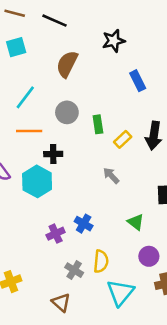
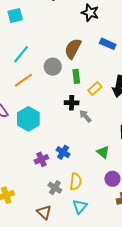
black star: (114, 41) -> (90, 13), turned 30
brown semicircle: (67, 64) -> (73, 49), moved
blue rectangle: (138, 81) -> (108, 44), turned -42
orange line: (29, 131) -> (23, 80), turned -36
black cross: (53, 154) -> (72, 103), moved
cyan triangle: (120, 293) -> (80, 206), moved, size x0.7

